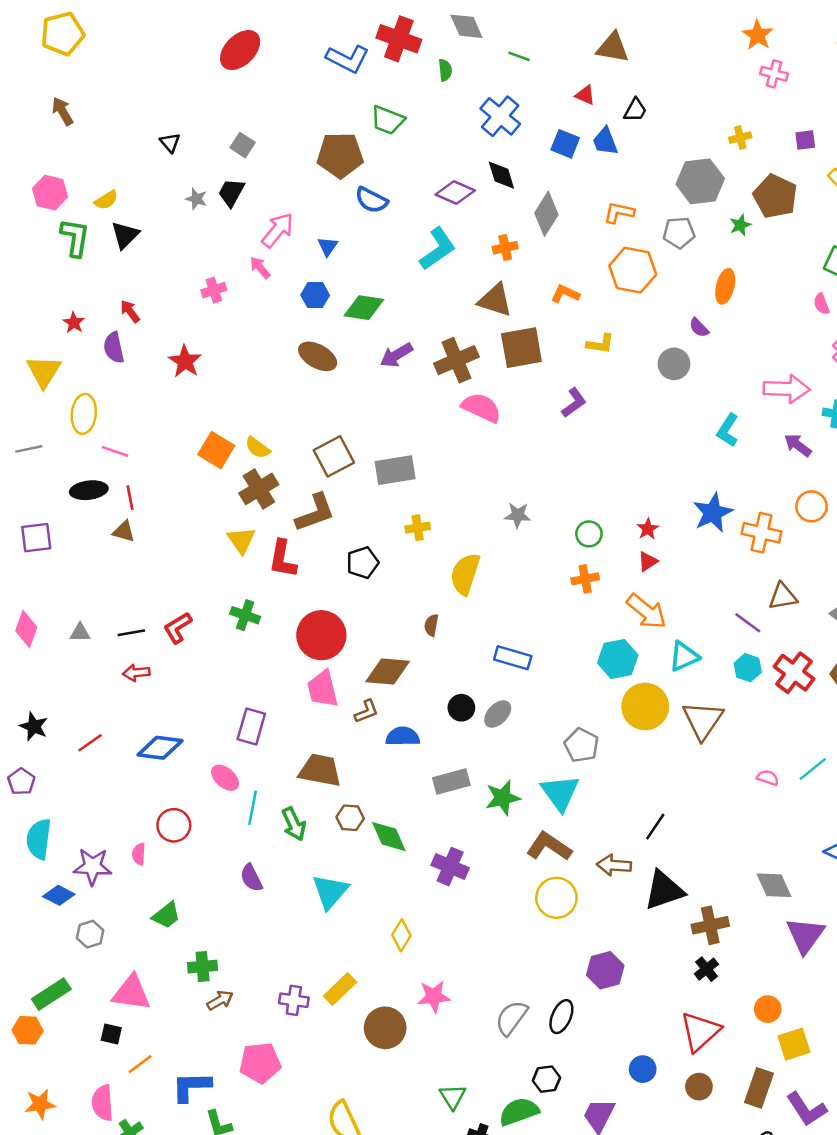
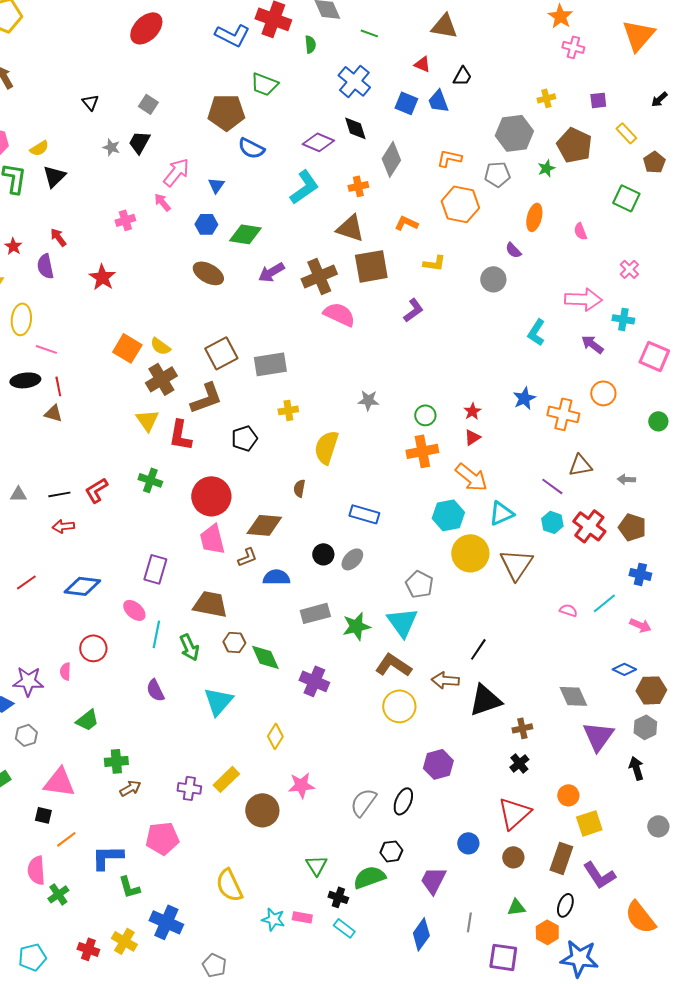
pink semicircle: (822, 304) -> (580, 231), moved
blue star: (713, 513) -> (524, 398), size x0.7
orange cross: (585, 579) -> (422, 451), size x1.4
brown cross: (710, 925) -> (522, 728), size x0.7

